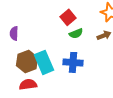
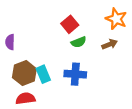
cyan rectangle: (44, 62) -> (43, 74), size x0.7

